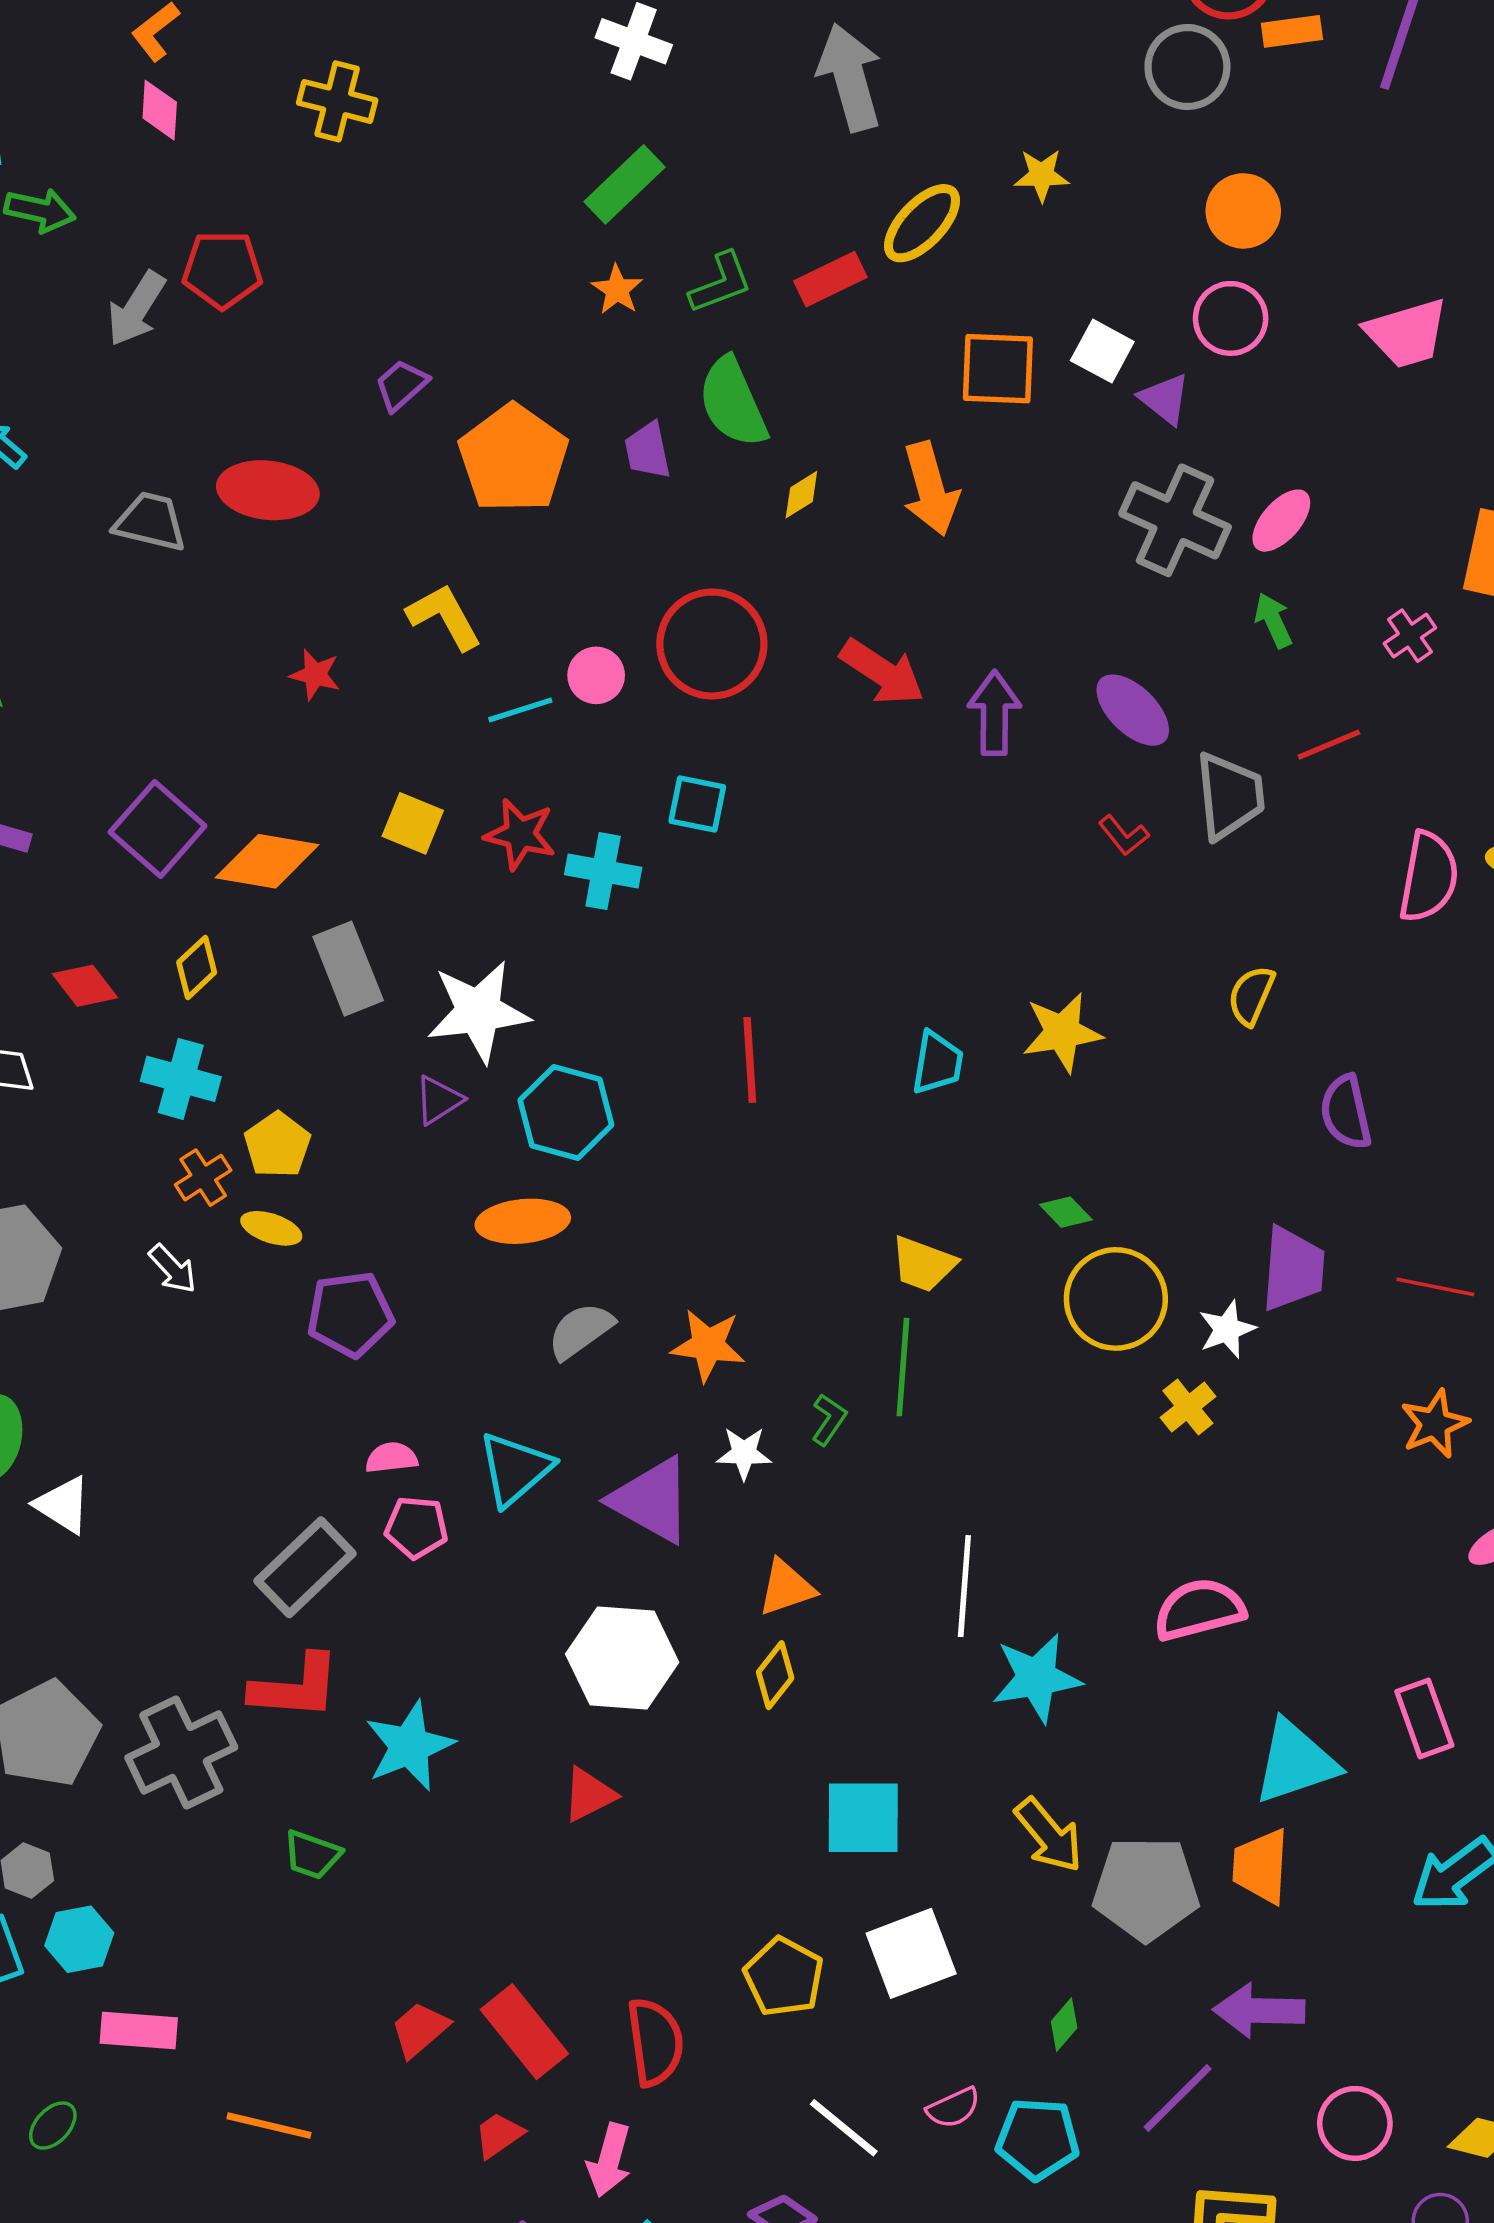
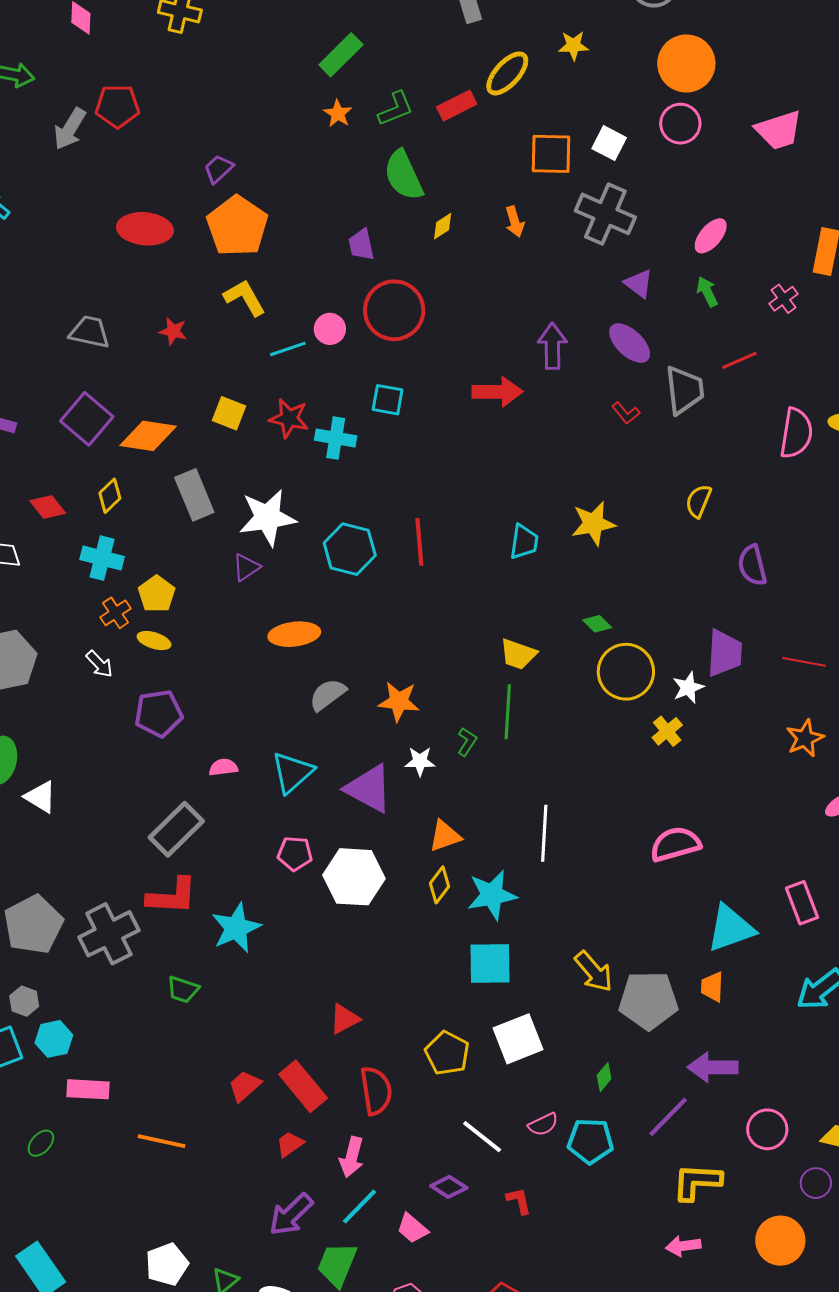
orange circle: (1243, 211) -> (686, 63), size x1.4
purple triangle: (1165, 399) -> (639, 284), moved
purple trapezoid: (648, 451) -> (361, 245), moved
orange pentagon: (513, 459) -> (237, 226), moved
orange arrow: (931, 489) -> (515, 222), size x0.6
gray cross: (1175, 520) -> (605, 214), moved
gray trapezoid: (150, 522) -> (90, 332), moved
red arrow: (882, 672) -> (497, 392), moved, turned -33
cyan hexagon: (566, 1112) -> (350, 549), moved
purple pentagon: (350, 1314) -> (159, 714), moved
pink pentagon: (416, 1527) -> (295, 854), moved
cyan star: (1037, 1678) -> (492, 895), moved
red triangle: (589, 1795) -> (344, 1019), moved
orange trapezoid: (1261, 1866) -> (712, 987), size x0.7

